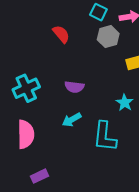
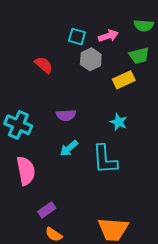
cyan cross: (26, 88) -> (18, 125), turned -32

